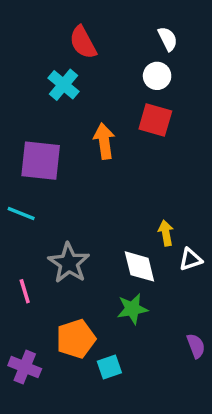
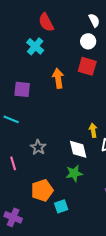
purple square: (41, 161) -> (22, 89), size x0.7
gray star: (69, 263) -> (38, 147), size x0.7
purple cross: (25, 367) -> (13, 217), moved

